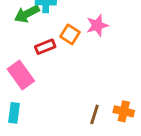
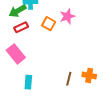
red rectangle: (45, 47) -> (21, 27), moved
cyan rectangle: (14, 113) -> (28, 82), moved

